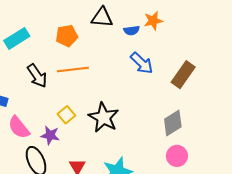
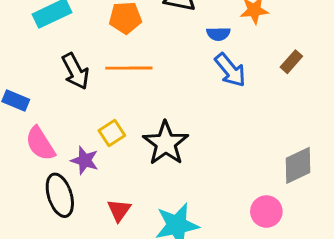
blue semicircle: (132, 30) -> (218, 34), moved
brown rectangle: (183, 75) -> (291, 62), moved, size x0.6
gray diamond: (173, 123) -> (298, 165), moved

